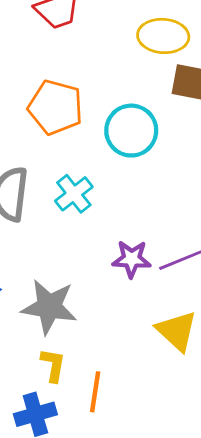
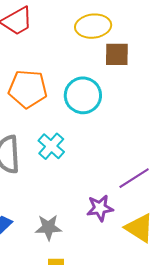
purple star: (132, 259) -> (100, 208), moved
gray star: (49, 307) -> (48, 227), size x0.7

